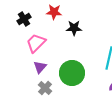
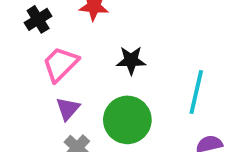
black star: (74, 28) -> (131, 60), moved

